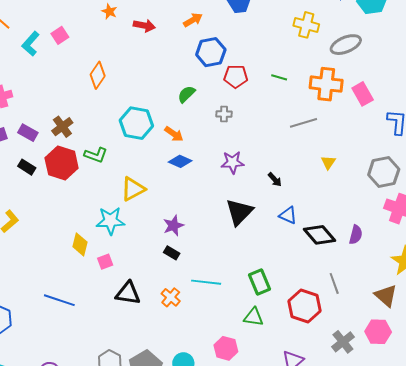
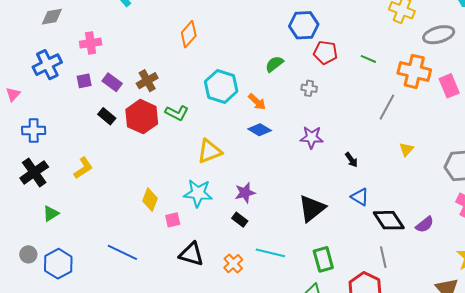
gray line: (304, 123) -> (387, 107), turned -52
black triangle: (239, 212) -> (312, 208), moved
cyan star: (110, 221) -> (198, 193), moved
purple semicircle: (356, 235) -> (425, 225), turned 30
gray line: (334, 283) -> (383, 257), moved

